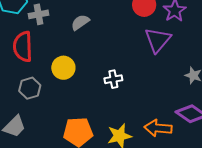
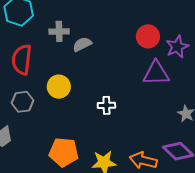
gray cross: (39, 14) -> (59, 31), moved
purple triangle: (158, 40) -> (156, 73), turned 40

